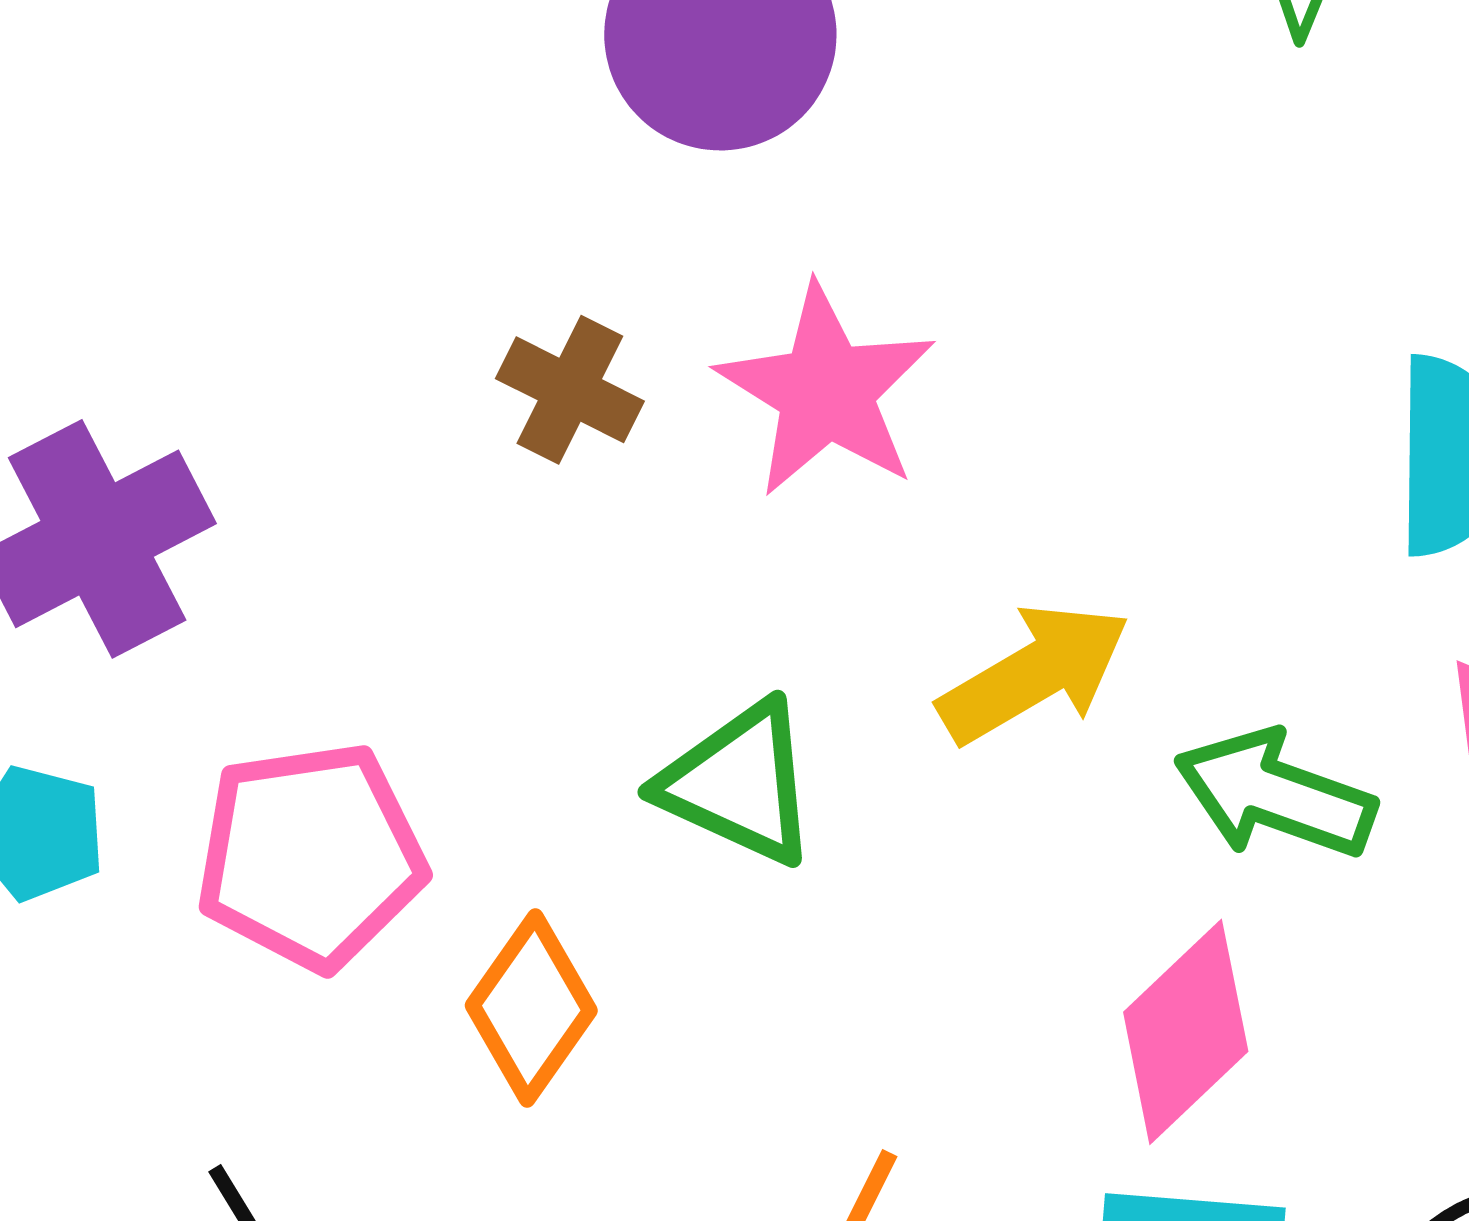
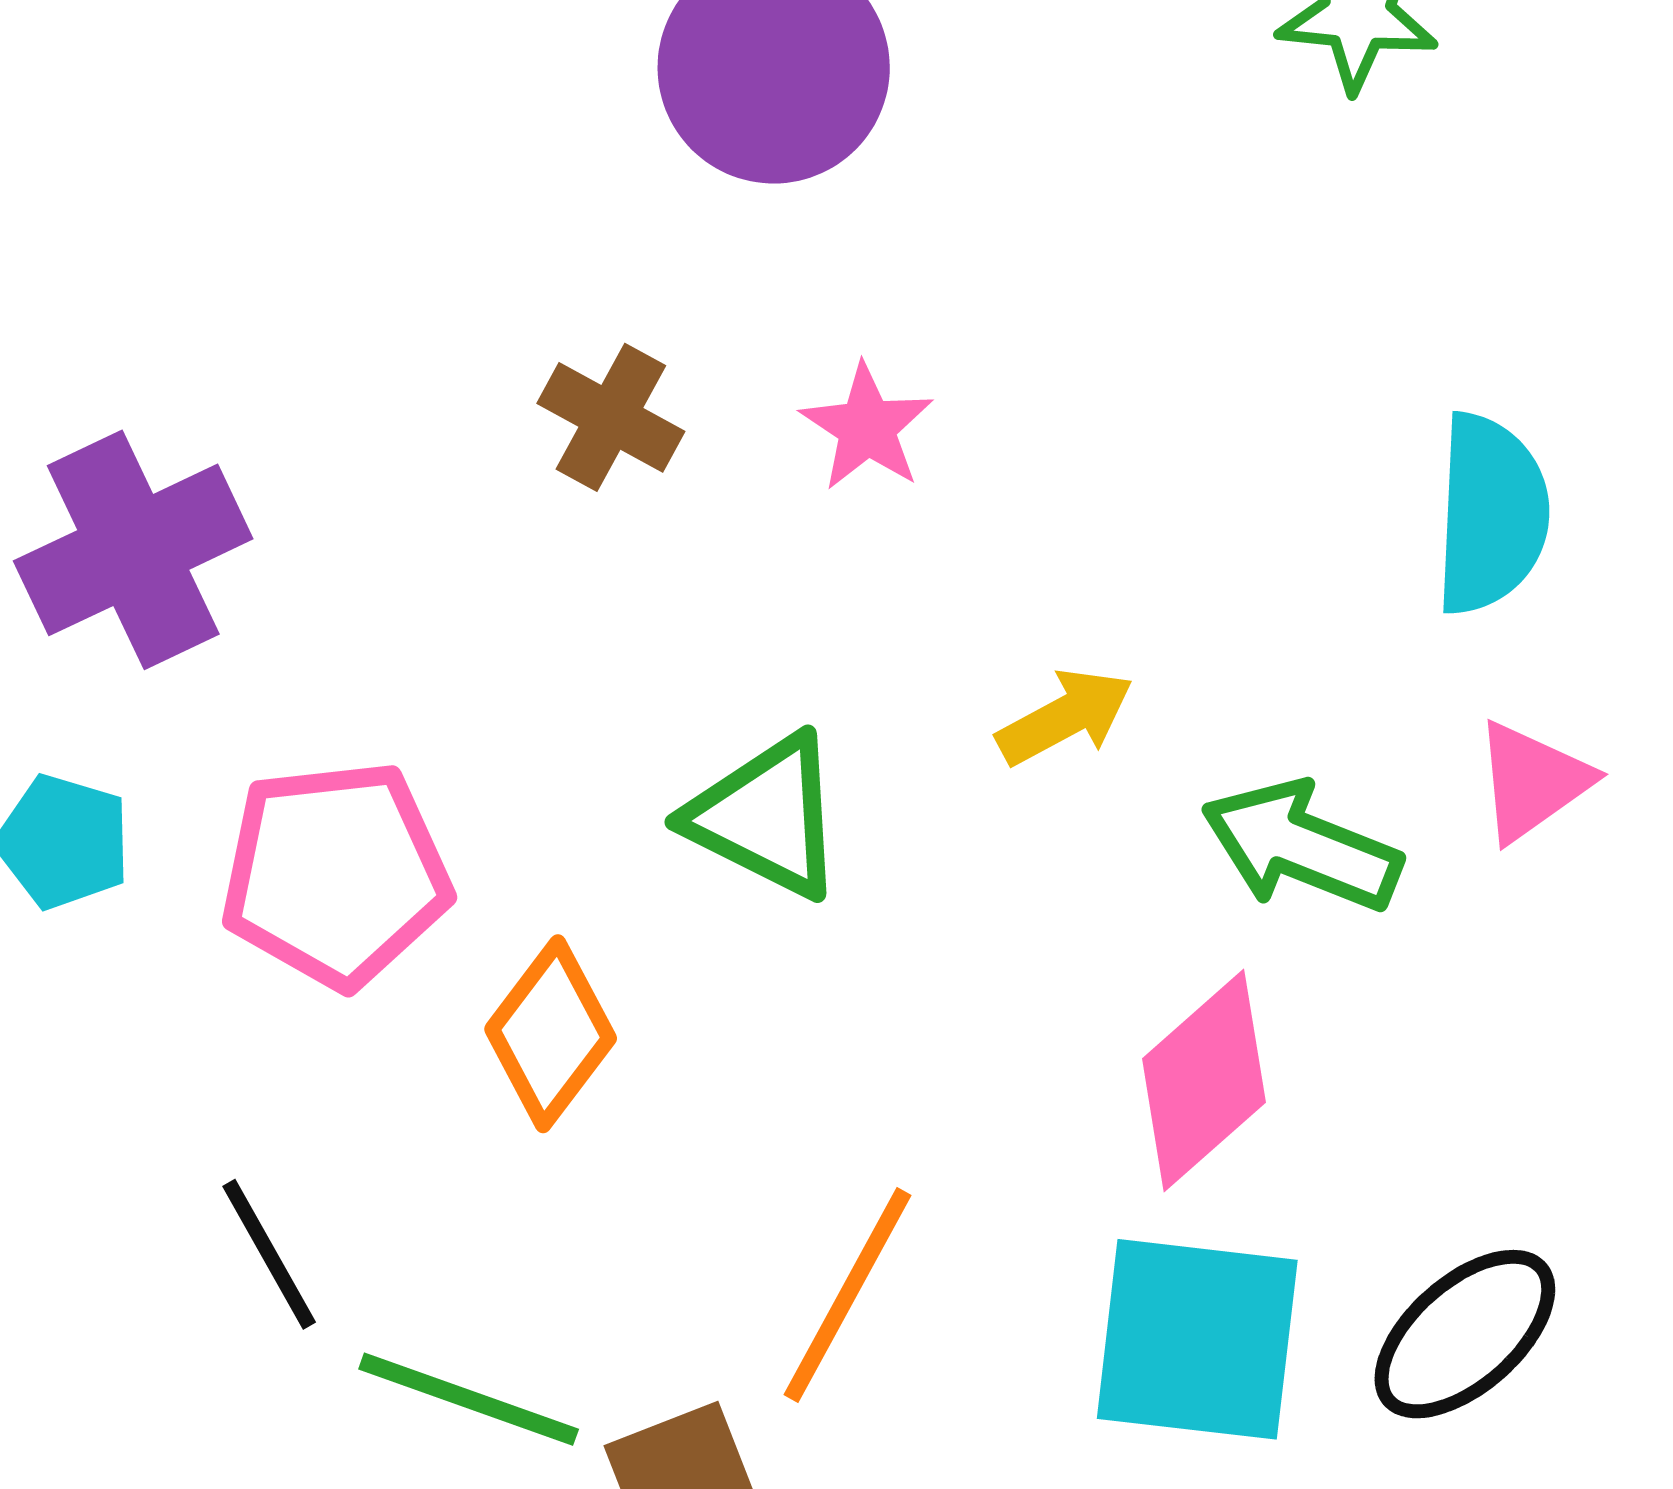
pink star: (826, 391) -> (867, 427), size x0.6
yellow arrow: (1034, 673) -> (1065, 717), size x0.7

